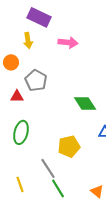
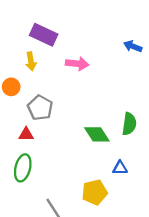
red triangle: (17, 96) -> (26, 134), moved
yellow pentagon: (69, 146) -> (95, 192), moved

